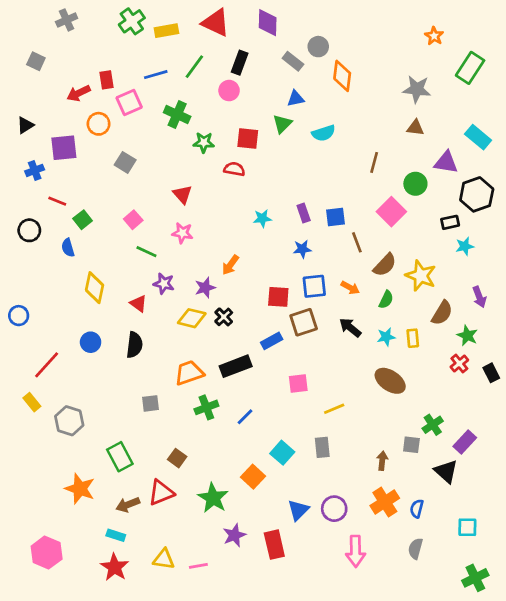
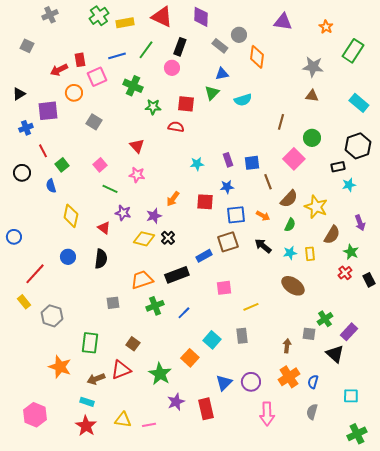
purple triangle: (446, 162) -> (283, 22), moved
red line: (57, 201) -> (43, 151), turned 40
red square: (278, 297) -> (205, 202), moved
green rectangle: (120, 457) -> (90, 343), turned 35

